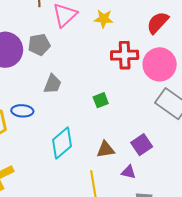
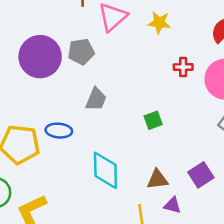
red cross: (125, 55) -> (183, 67), size x0.6
cyan diamond: (62, 143) -> (105, 170), turned -52
purple triangle: (129, 172) -> (172, 205), moved

